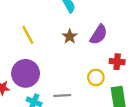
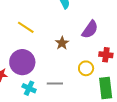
yellow line: (28, 35) -> (26, 27), turned -30
brown star: (70, 36) -> (62, 43), moved

